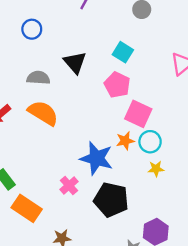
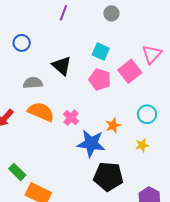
pink square: (138, 114) -> (130, 71), moved, turned 35
cyan circle: (150, 142) -> (147, 114), moved
pink cross: (69, 186) -> (71, 118), moved

